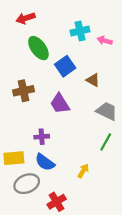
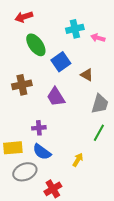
gray trapezoid: (107, 111) -> (100, 104), turned 80

